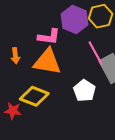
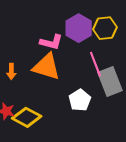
orange arrow: (15, 56) -> (11, 71), moved
yellow diamond: (34, 96) -> (27, 117), moved

